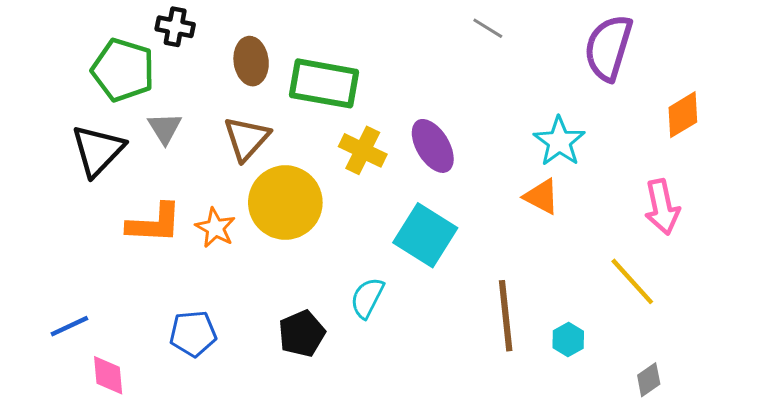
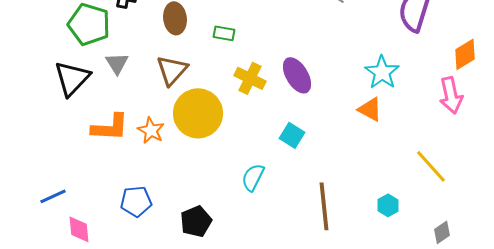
green rectangle: (324, 83) -> (224, 33), size x0.5
pink arrow: (662, 207) -> (451, 95), moved
cyan square: (425, 235) -> (292, 135), size x0.6
brown line: (506, 316) -> (324, 206), moved
black pentagon: (302, 334) -> (196, 221), moved

